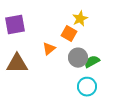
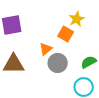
gray circle: (78, 58) -> (58, 63), moved

